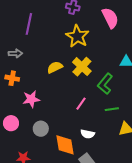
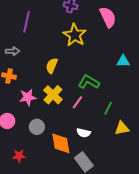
yellow semicircle: (55, 67) -> (52, 66), turned -42
yellow cross: (82, 67) -> (53, 95), moved
green L-shape: (105, 84) -> (89, 82), moved, turned 80
green line: (112, 109) -> (108, 108), turned -56

